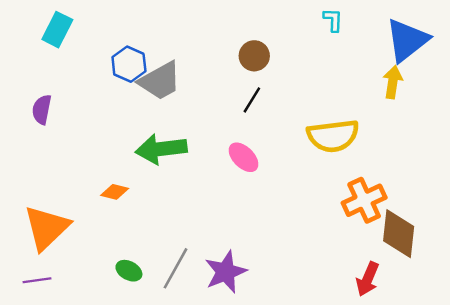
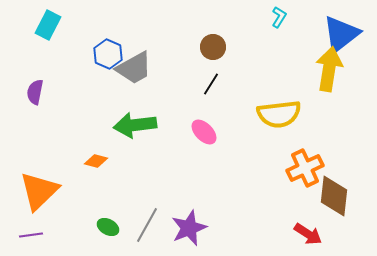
cyan L-shape: (333, 20) -> (279, 17), turned 30
yellow arrow: (393, 82) -> (329, 69), size x1.6
red arrow: (368, 279) -> (308, 234), turned -80

